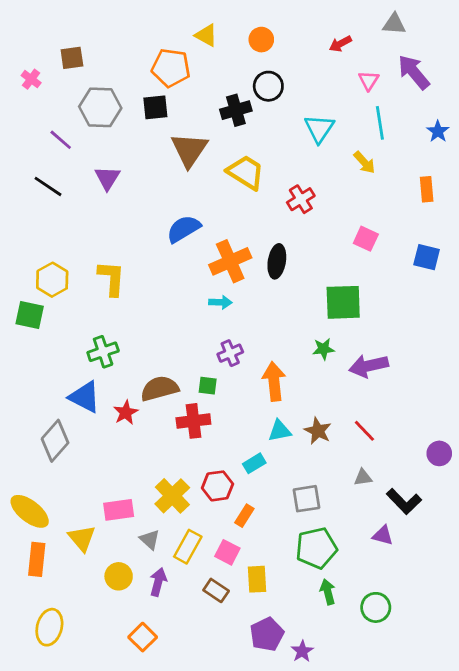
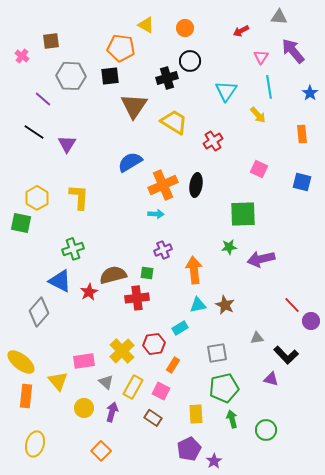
purple triangle: (107, 178) -> (67, 144), moved
red line: (364, 431) -> (292, 305), moved
yellow rectangle: (257, 579) -> (196, 414), moved

